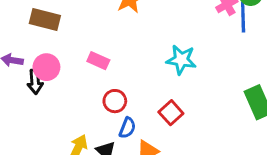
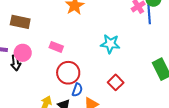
red circle: (115, 101) -> (68, 73), size x1.5
red square: (171, 113) -> (116, 82), moved

